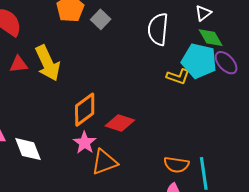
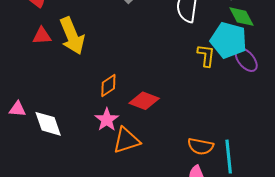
purple ellipse: (226, 63) -> (246, 60), moved
yellow L-shape: (178, 77) -> (206, 55), turned -105
orange diamond: (85, 110) -> (108, 85), size x0.7

